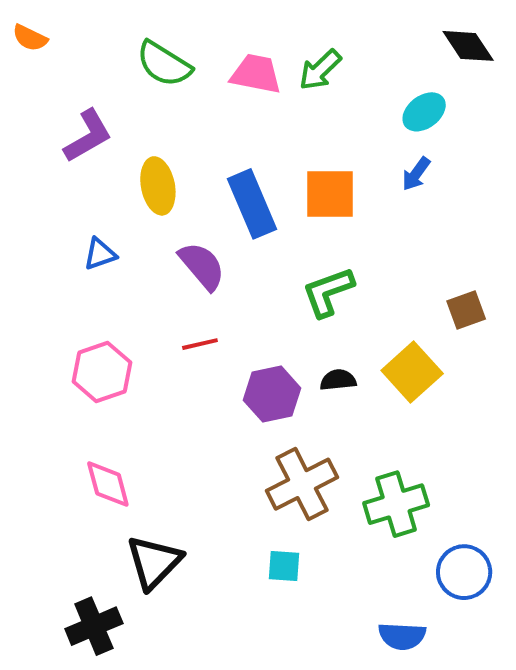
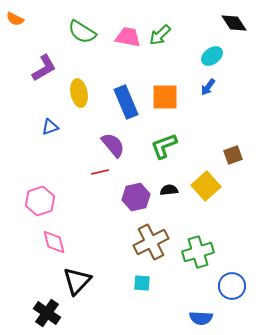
purple semicircle: (202, 266) -> (113, 145), moved
pink hexagon: (102, 372) -> (40, 201), moved
black cross: (94, 626) -> (47, 313), turned -32

